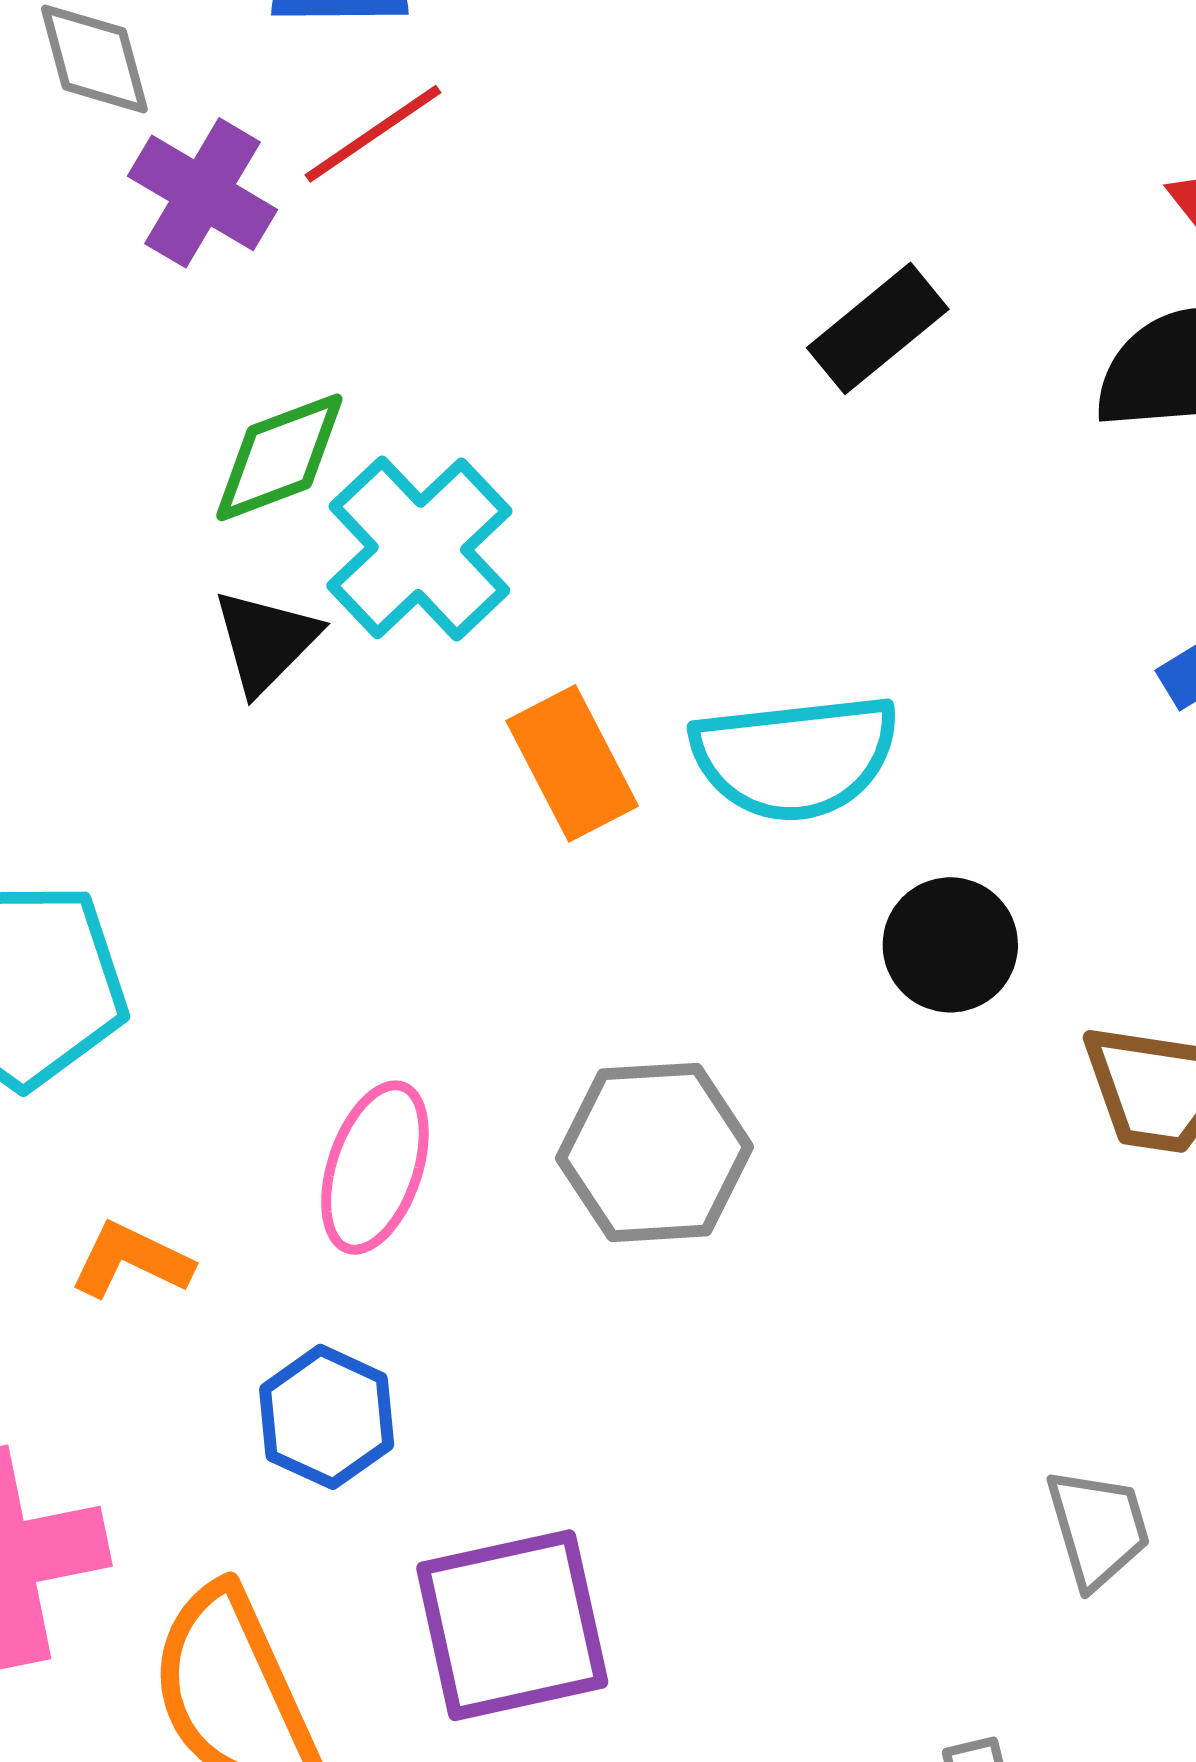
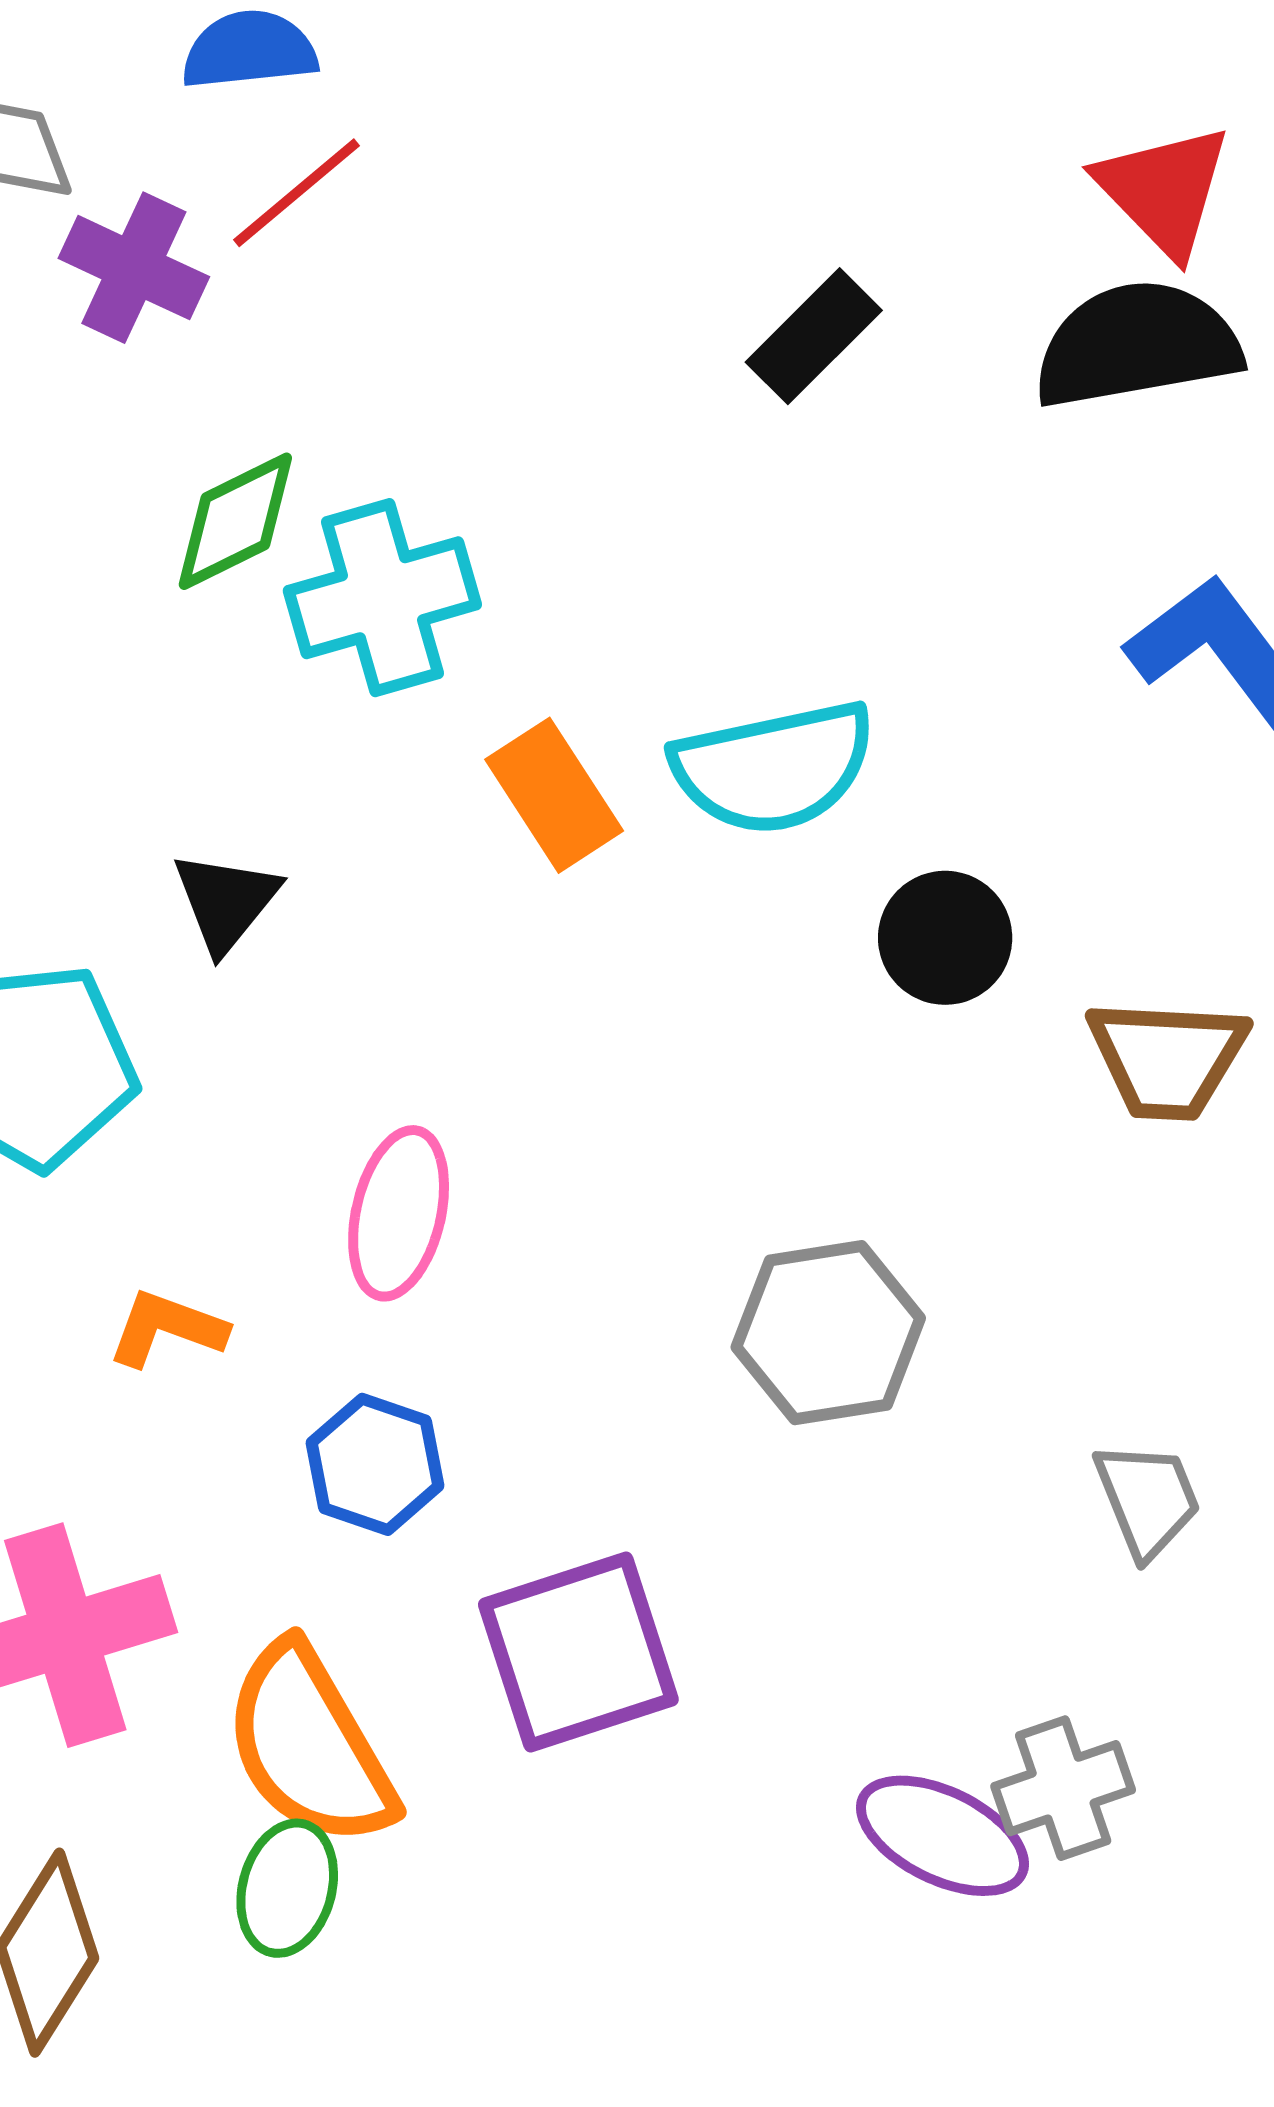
cyan cross: (419, 548) -> (382, 598), turned 33
black triangle: (266, 641) -> (226, 902), moved
gray hexagon: (655, 1152) -> (828, 1333), moved

